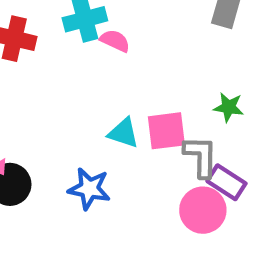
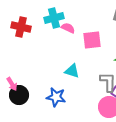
pink square: (166, 131) -> (92, 40), moved

